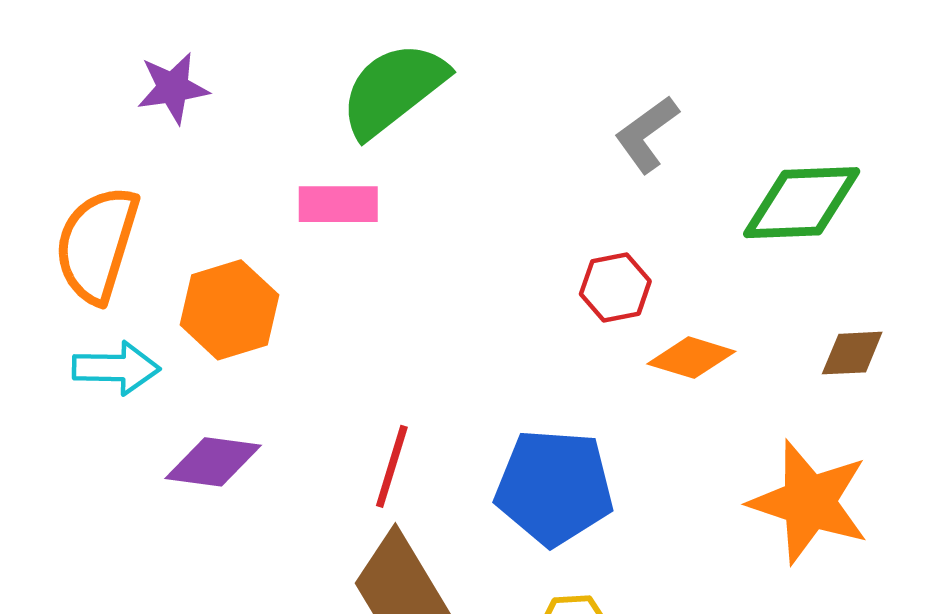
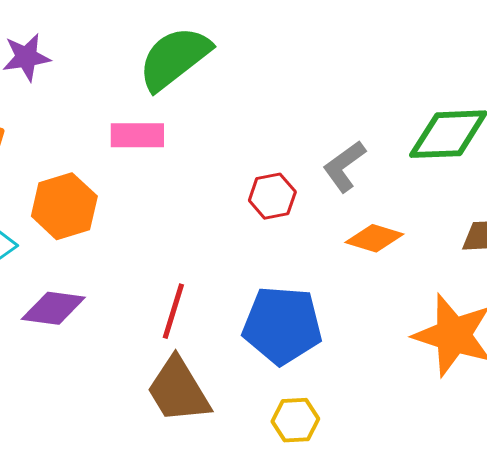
gray L-shape: (647, 134) -> (344, 166), moved
red hexagon: (615, 288) -> (272, 196), moved

